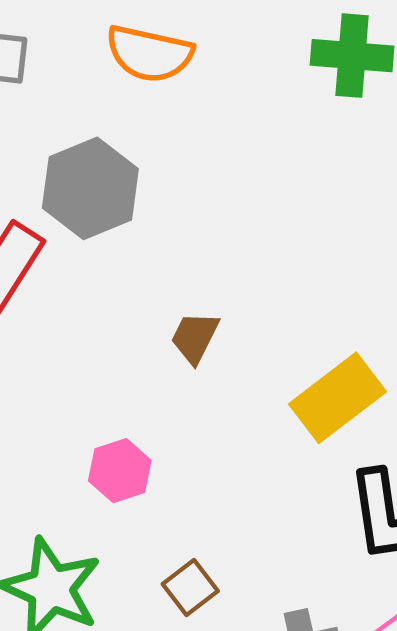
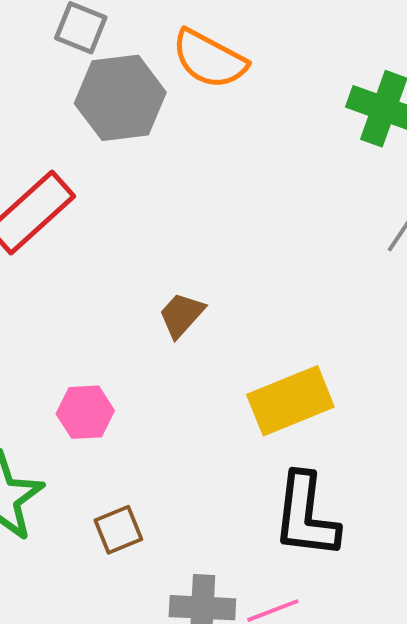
gray hexagon: (90, 188) -> (120, 98), moved

